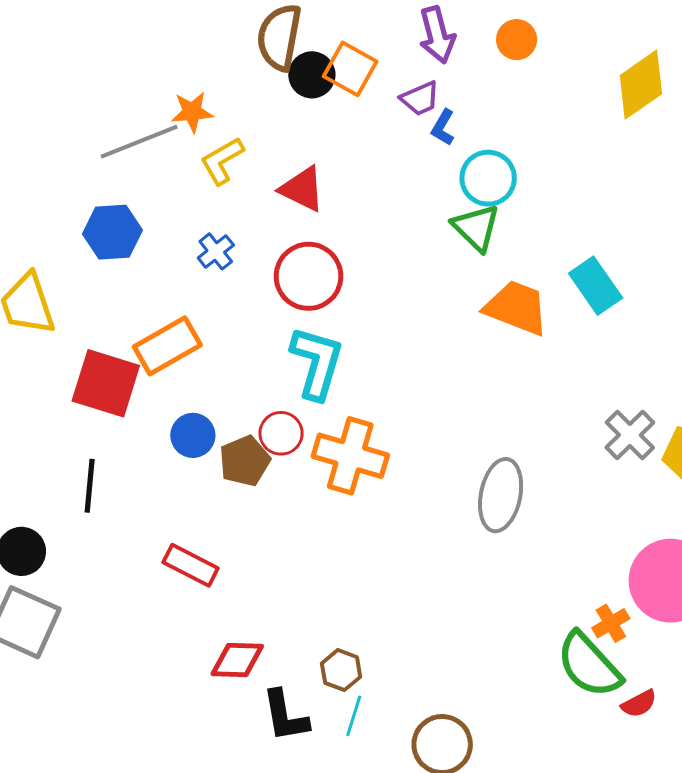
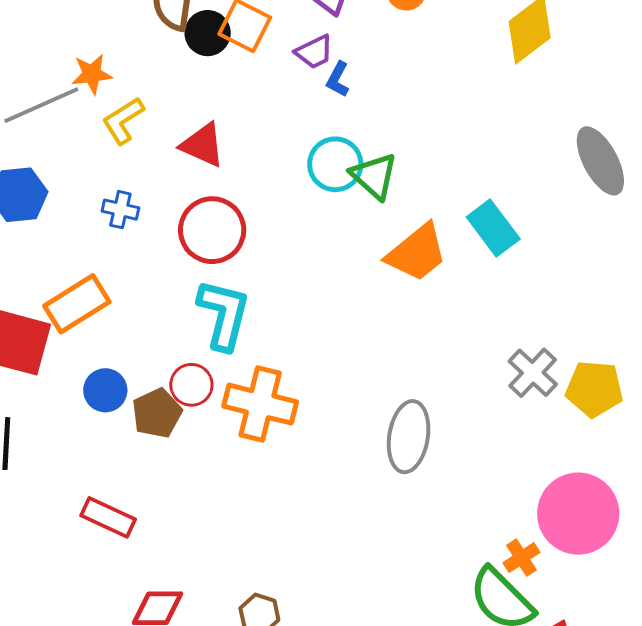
cyan circle: (488, 178) -> (335, 164), moved
blue cross: (216, 251) -> (120, 210), turned -36
orange trapezoid: (516, 308) -> (417, 253), turned 122

